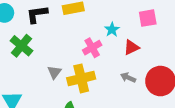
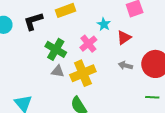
green cross: (22, 46) -> (56, 49), moved
gray triangle: (54, 72) -> (58, 71), turned -48

